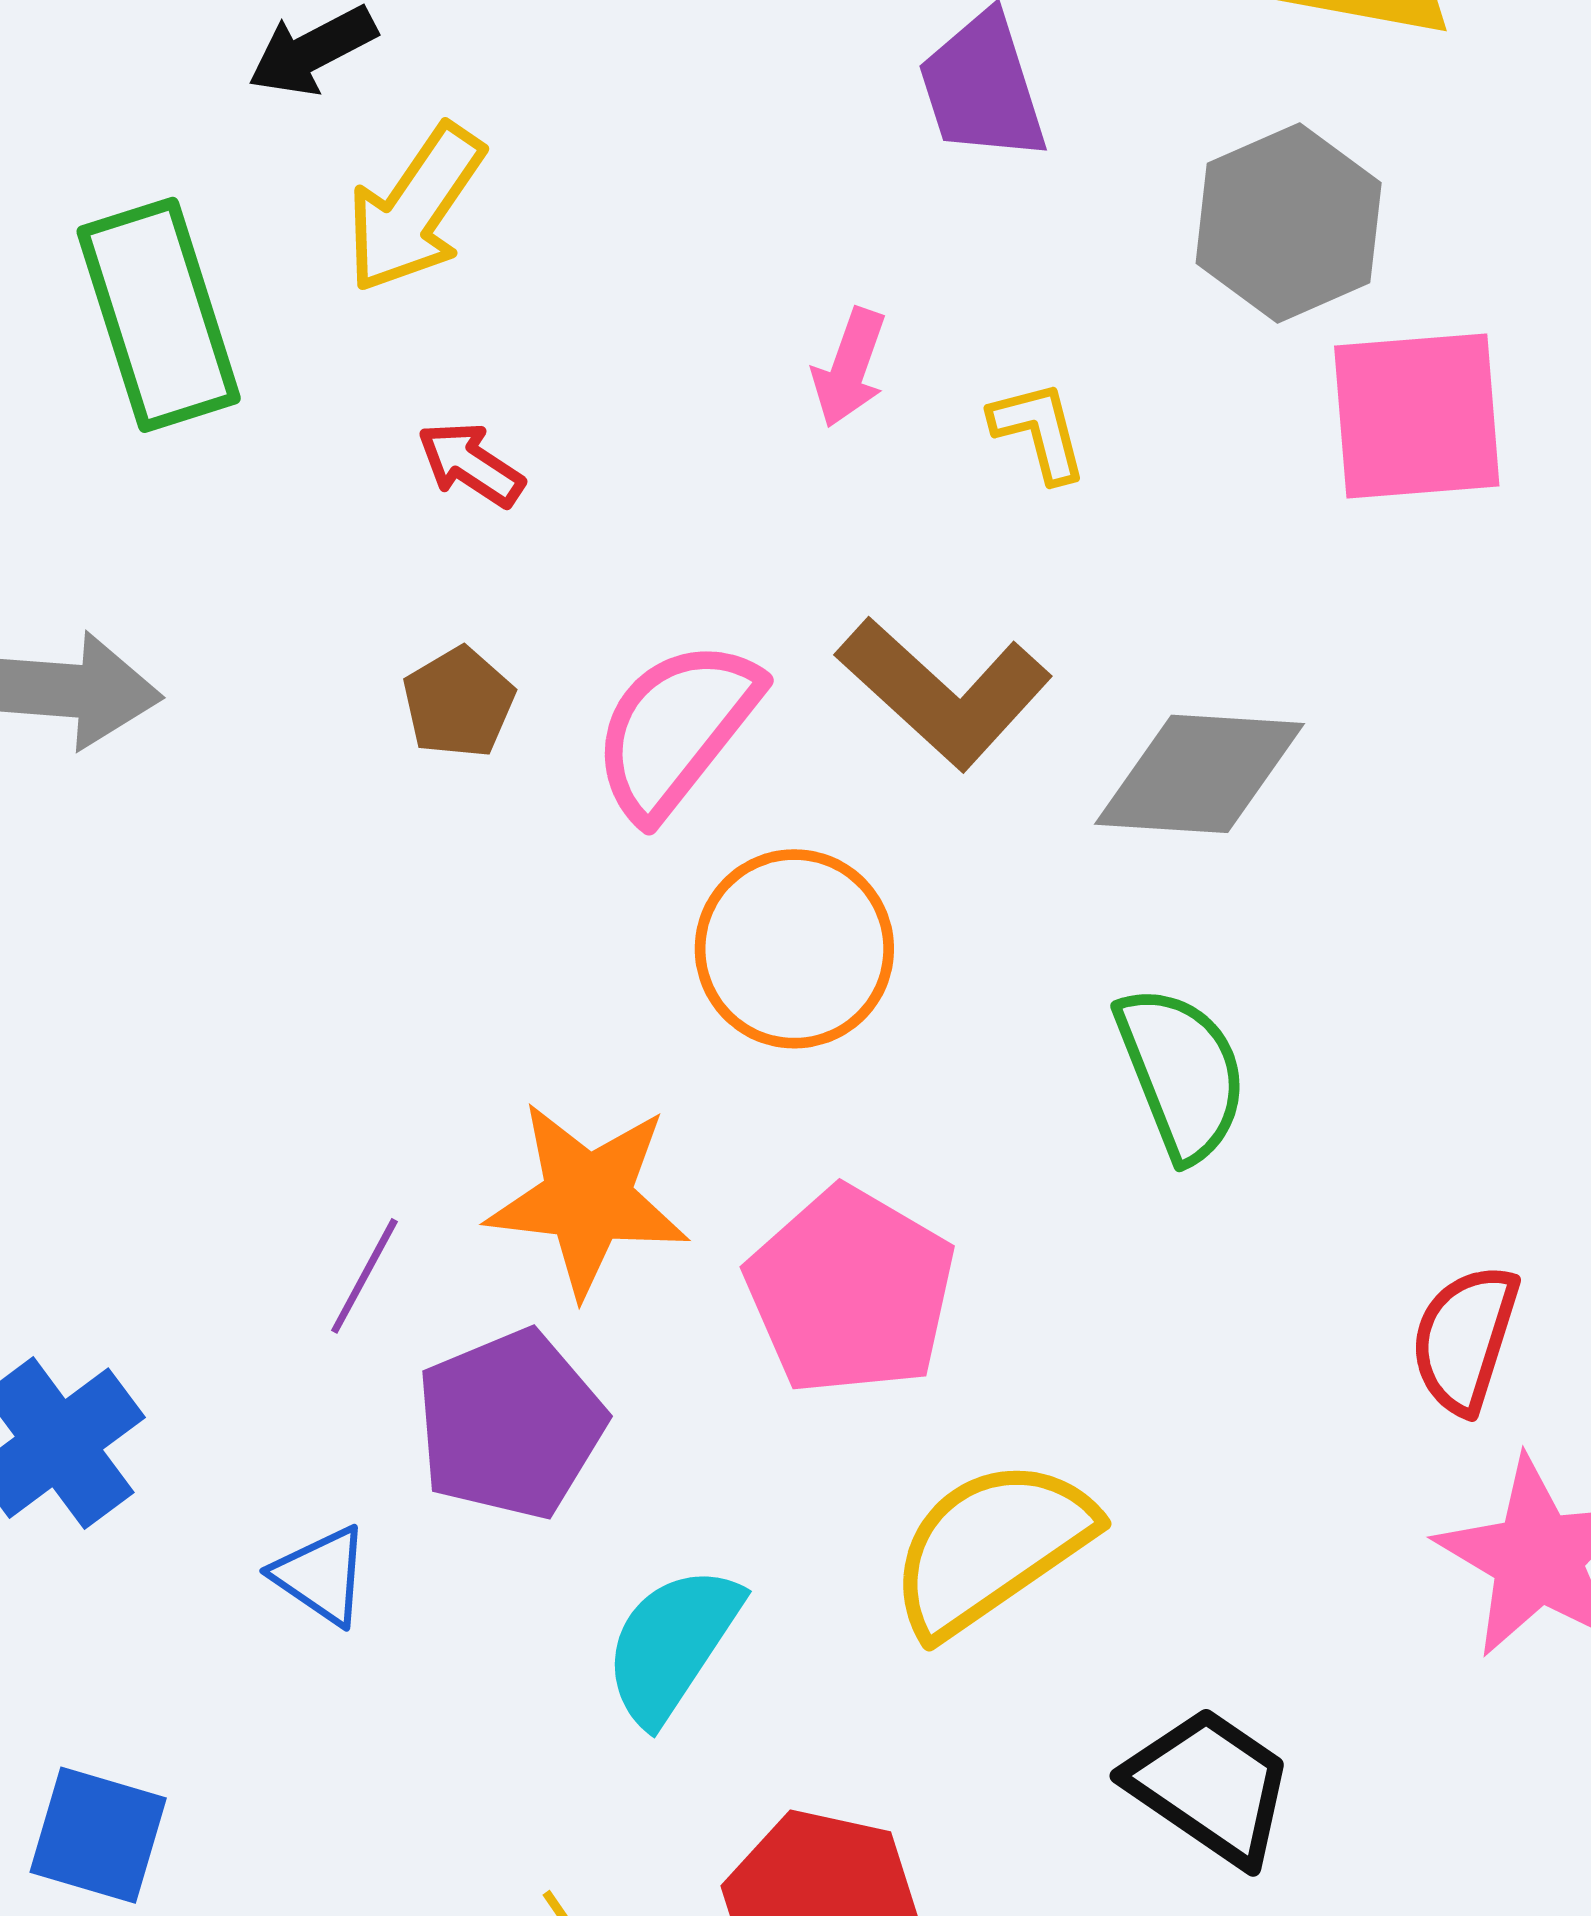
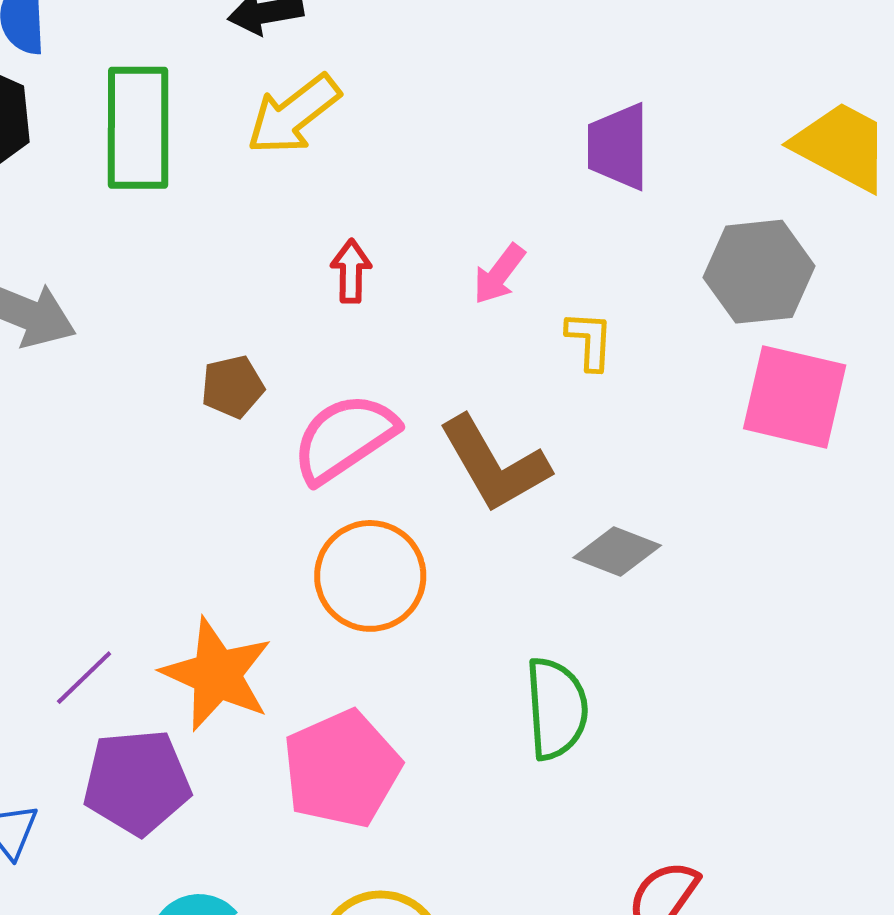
red arrow: (471, 464) -> (351, 271), moved, turned 40
gray diamond: (1200, 774) -> (617, 551), size x0.7

